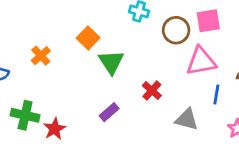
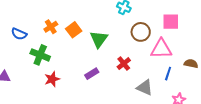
brown circle: (176, 30) -> (141, 32), moved
orange square: (88, 38) -> (74, 30), moved
green cross: (25, 115) -> (40, 55), moved

